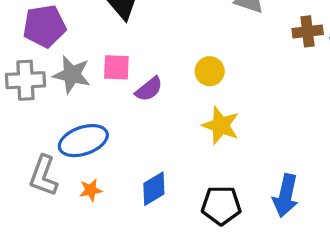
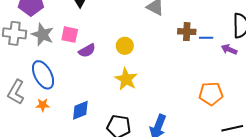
blue ellipse: (83, 141) -> (43, 75), turned 72

